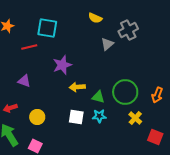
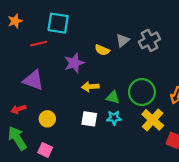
yellow semicircle: (95, 18) -> (102, 50), moved
gray cross: (128, 30) -> (149, 40), moved
purple triangle: (24, 81) -> (33, 80), size x1.5
yellow cross: (135, 118) -> (153, 120), size x1.5

